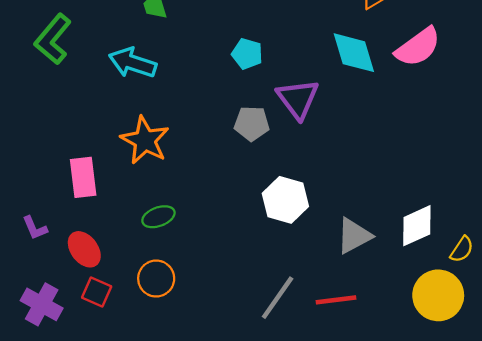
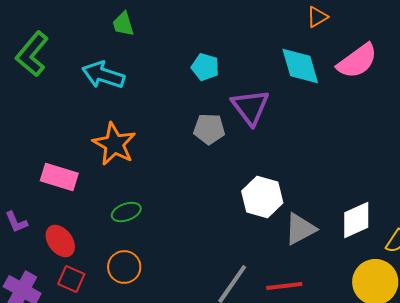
pink rectangle: (83, 177) -> (59, 177), turned -66
white hexagon: (285, 200) -> (262, 197), moved

